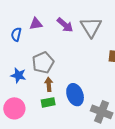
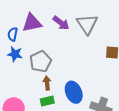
purple triangle: (36, 24) -> (32, 23), size x1.5
blue star: (18, 75) -> (15, 54), moved

